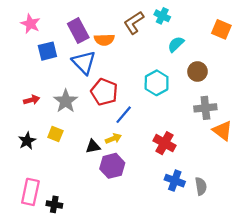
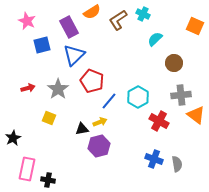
orange semicircle: (104, 40) -> (92, 12), moved, turned -30
blue triangle: (84, 62) -> (74, 55), turned 30
cyan hexagon: (157, 83) -> (138, 97), moved
black star: (27, 141) -> (13, 138), moved
red cross: (165, 143) -> (159, 121), moved

